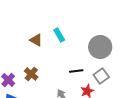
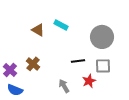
cyan rectangle: (59, 35) -> (61, 25), turned -32
gray square: (101, 76) -> (103, 66), turned 35

